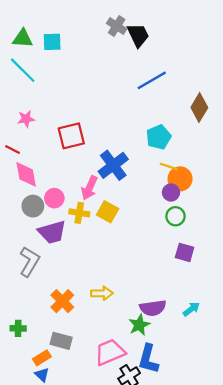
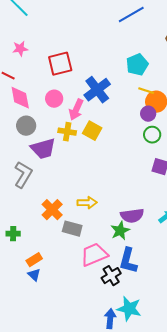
pink circle: (54, 198) -> (54, 99), moved
gray rectangle: (61, 341) -> (72, 229), moved

